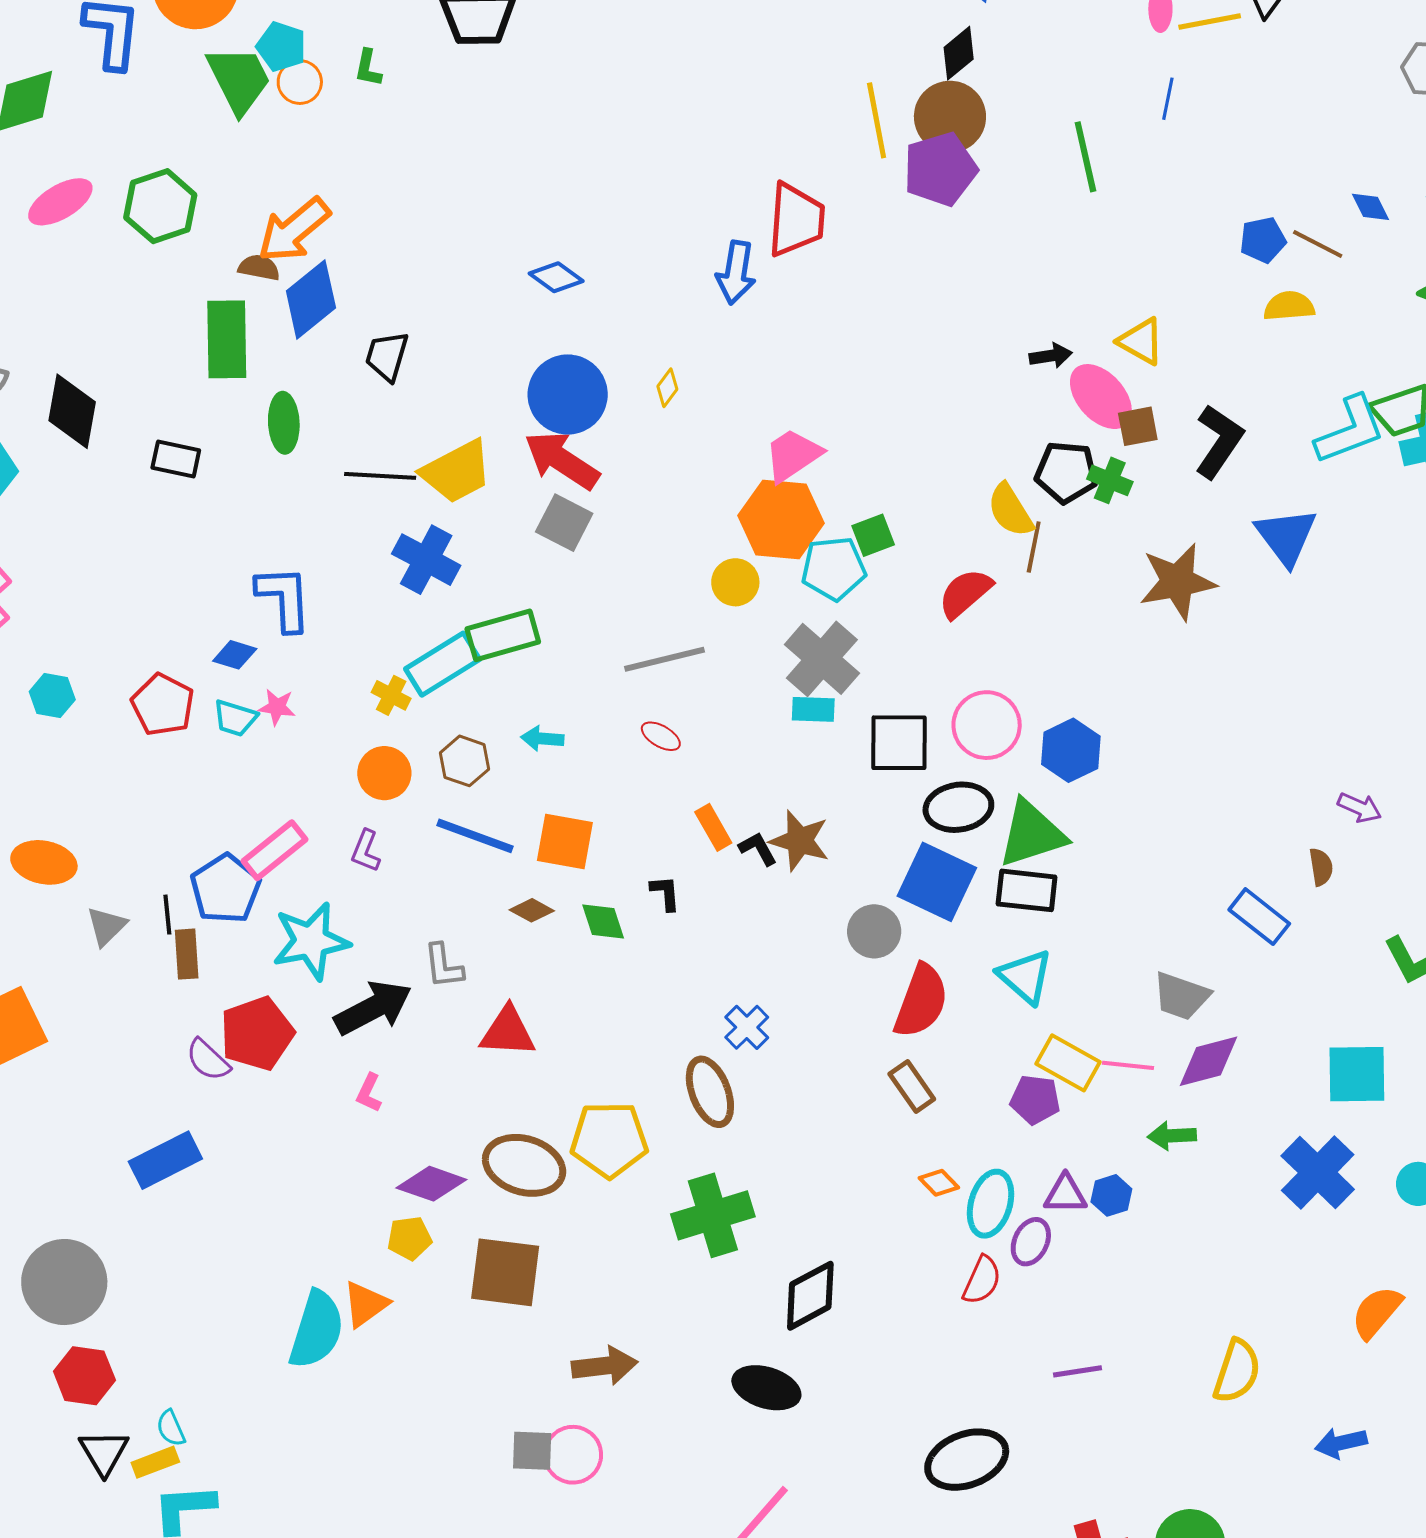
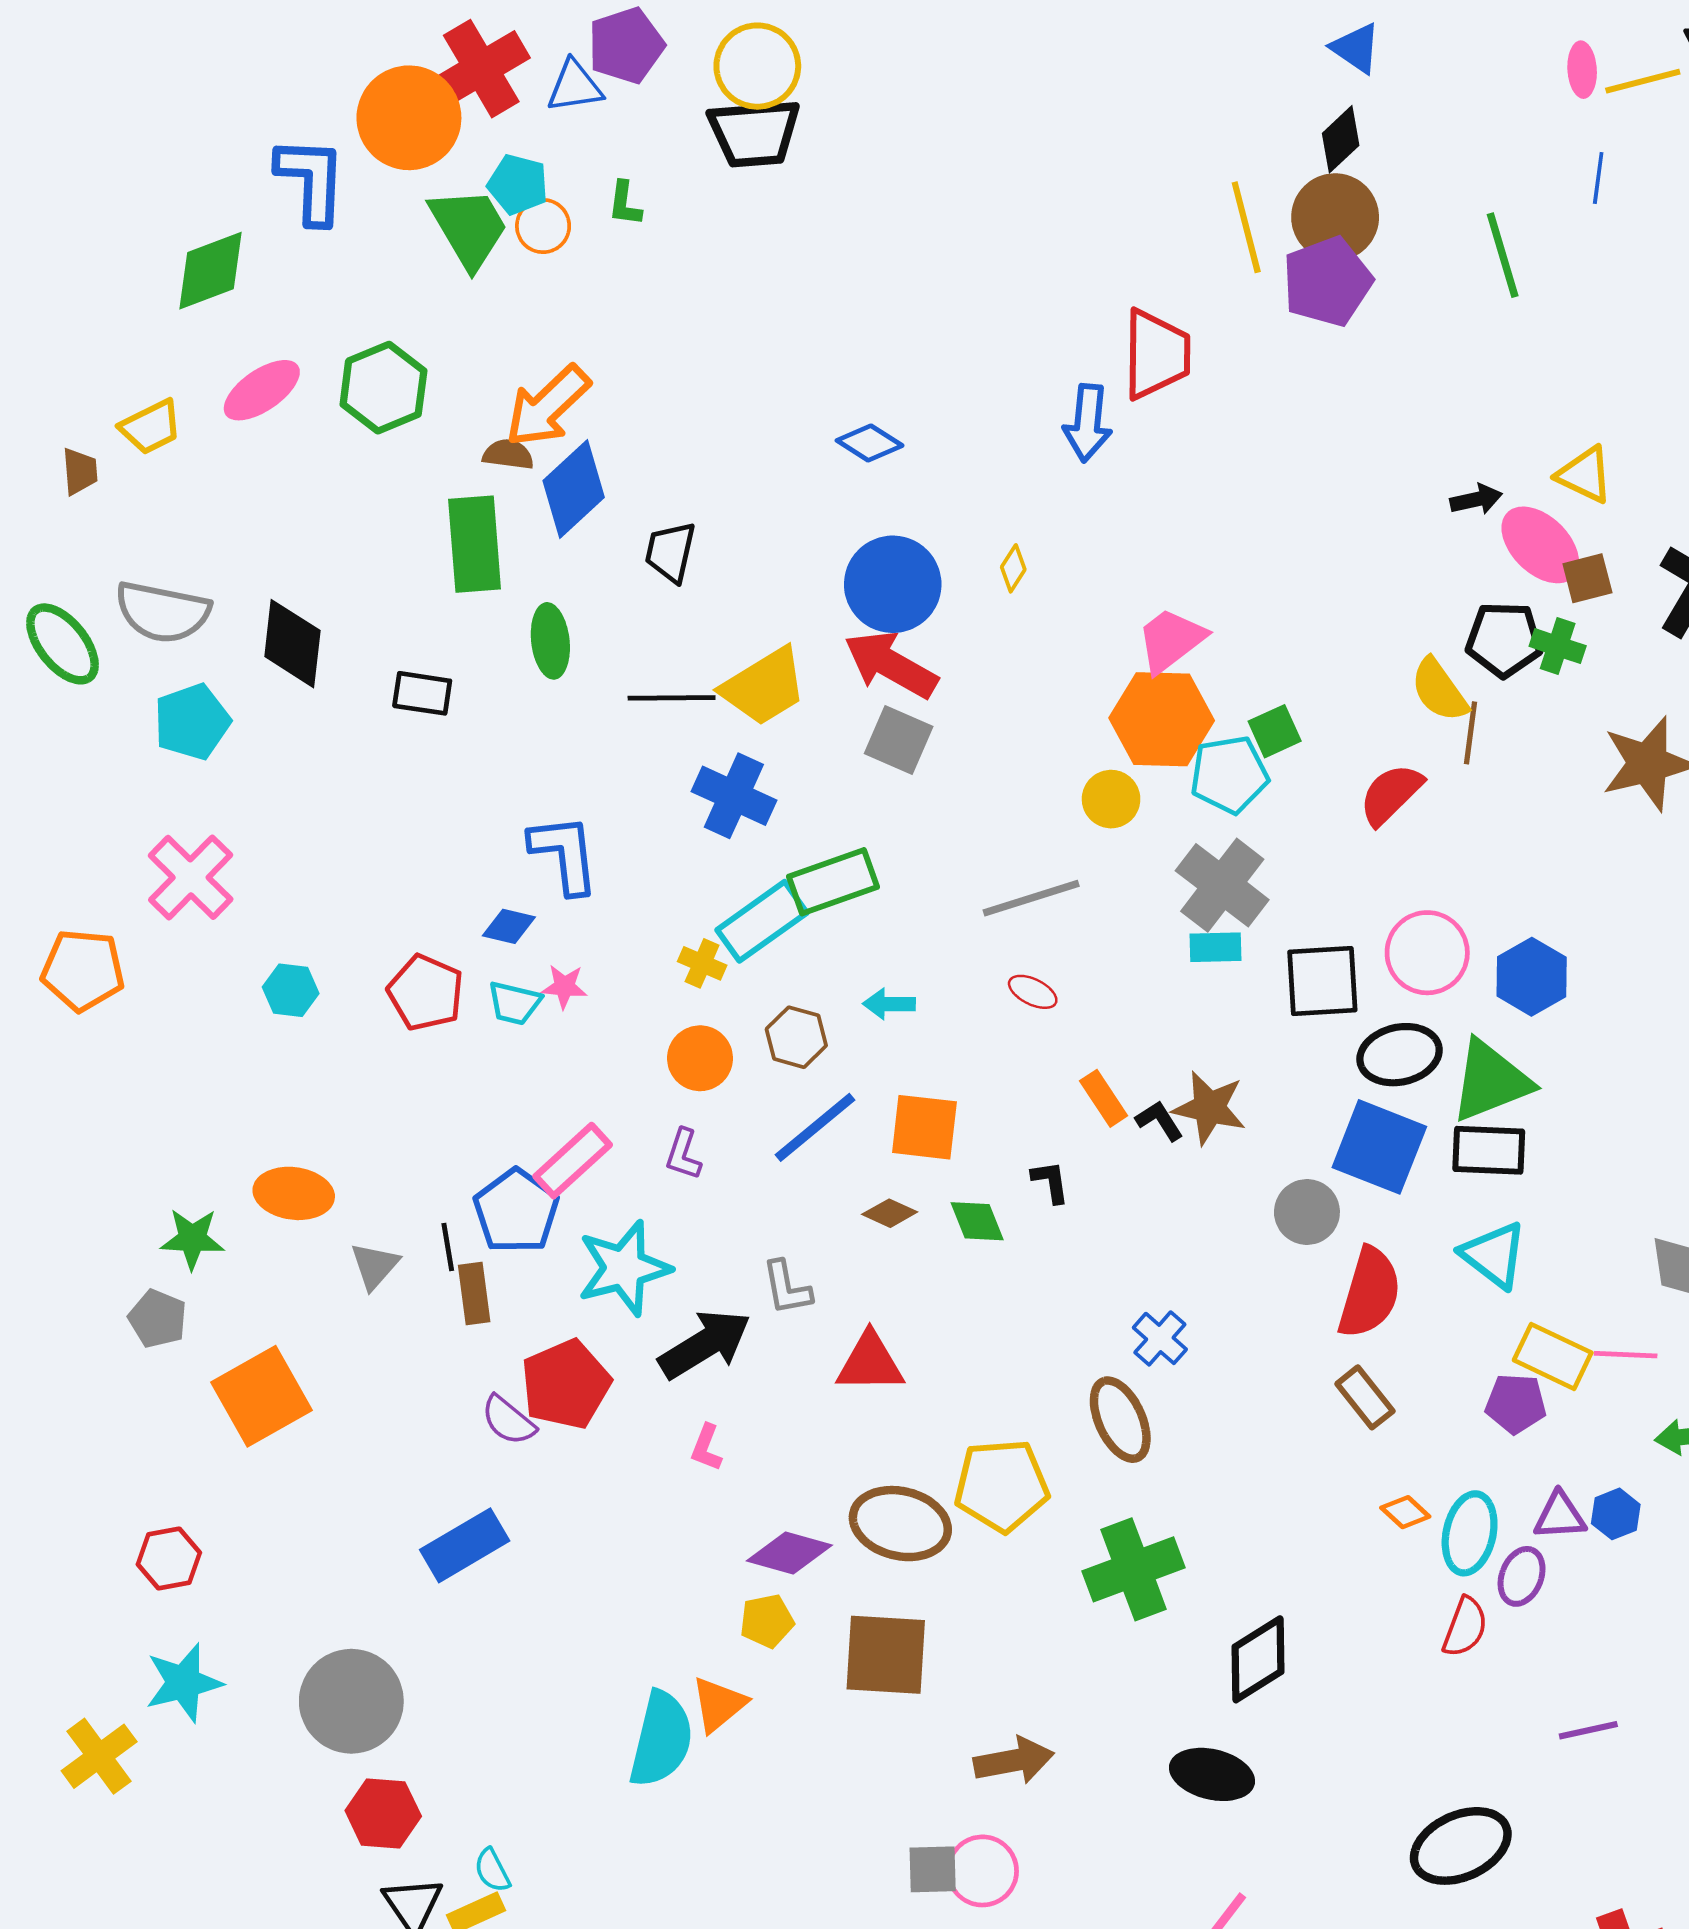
blue line: (475, 836) -> (815, 1127), turned -56

